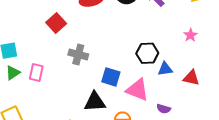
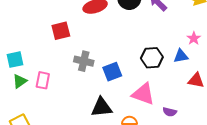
red square: (56, 23) -> (61, 31), turned 30
blue triangle: (165, 69) -> (181, 56), moved
blue square: (111, 77) -> (112, 72), moved, turned -36

